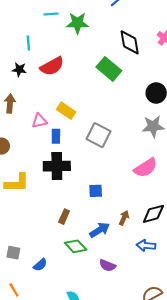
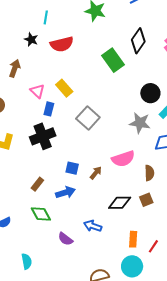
black diamond: (130, 42) -> (138, 41), turned 30
pink triangle: (39, 121) -> (37, 91), turned 42
black cross: (57, 166) -> (43, 136), turned -35
brown arrow: (124, 218) -> (96, 173), moved
blue arrow: (100, 230) -> (65, 192), moved
blue arrow: (146, 246) -> (93, 226), moved

